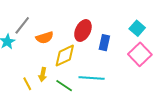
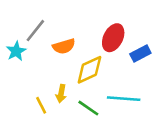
blue rectangle: (104, 43) -> (140, 53), turned 49

